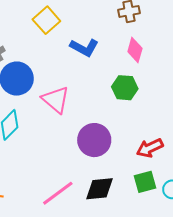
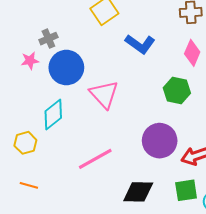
purple circle: (94, 140) -> (160, 141), moved
pink line: (58, 193) -> (95, 159), moved

